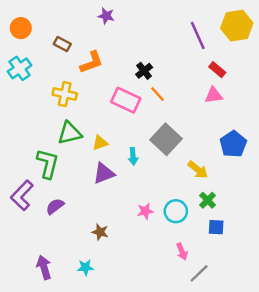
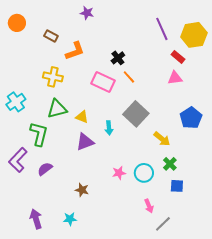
yellow hexagon: (237, 26) -> (194, 35), moved
cyan cross: (20, 68) -> (16, 102), moved
yellow triangle: (100, 143) -> (82, 117), turned 40

